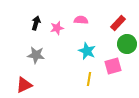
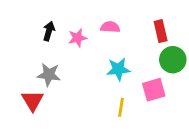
red rectangle: (118, 23) -> (161, 31), turned -56
cyan star: (87, 51) -> (118, 69), turned -30
red triangle: (24, 85) -> (33, 101), moved, turned -36

